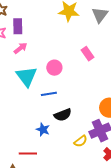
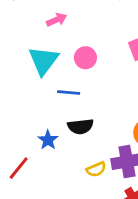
pink arrow: (21, 48) -> (57, 20), moved
red line: (28, 153) -> (19, 168), turned -66

